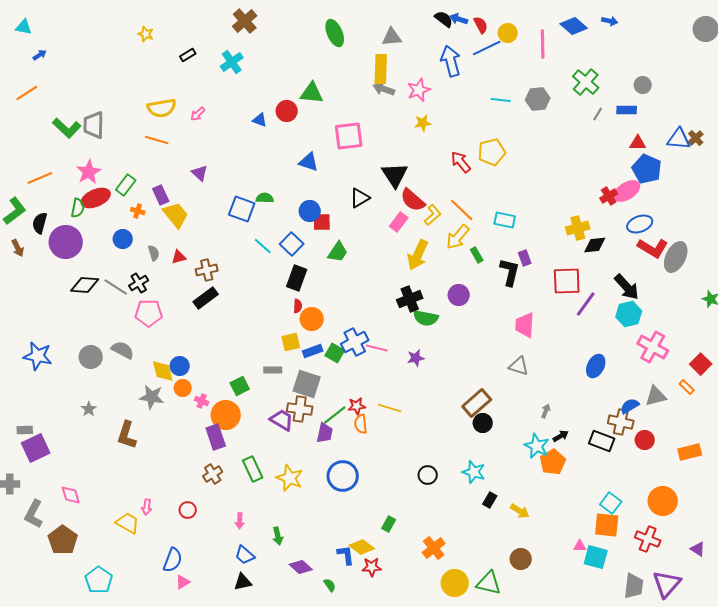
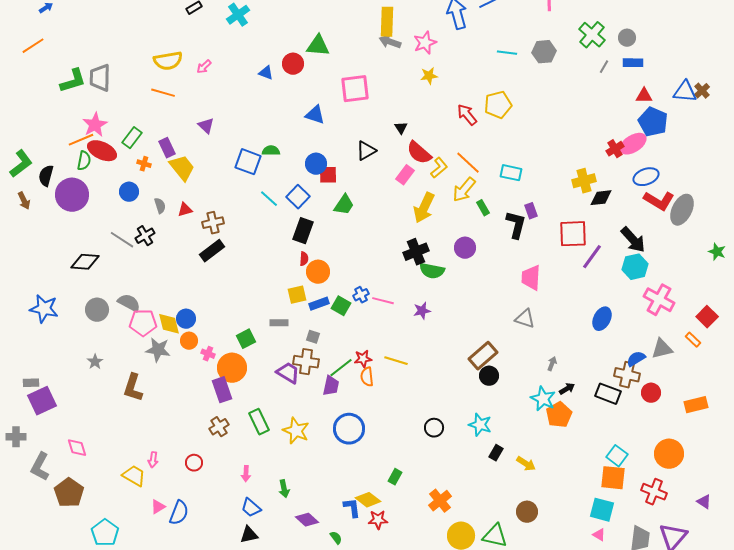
gray circle: (643, 85) -> (627, 38), moved
green L-shape: (67, 128) -> (73, 81), turned -60
black triangle: (395, 175) -> (401, 128), size x0.5
orange line: (40, 178) -> (81, 140), moved
red ellipse: (96, 198) -> (102, 151), turned 48
black diamond: (85, 285) -> (85, 262), moved
pink pentagon: (149, 313) -> (143, 323), moved
blue cross: (355, 342) -> (361, 295), size x0.6
gray square: (307, 384) -> (313, 337), size x0.5
pink triangle: (580, 546) -> (599, 535), moved, turned 32
pink triangle: (183, 582) -> (158, 507), moved

